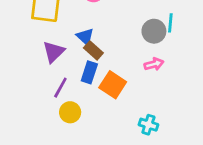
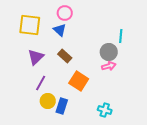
gray circle: (154, 31) -> (109, 52), moved
blue triangle: (85, 37) -> (60, 30), moved
blue rectangle: (89, 72) -> (62, 106), moved

